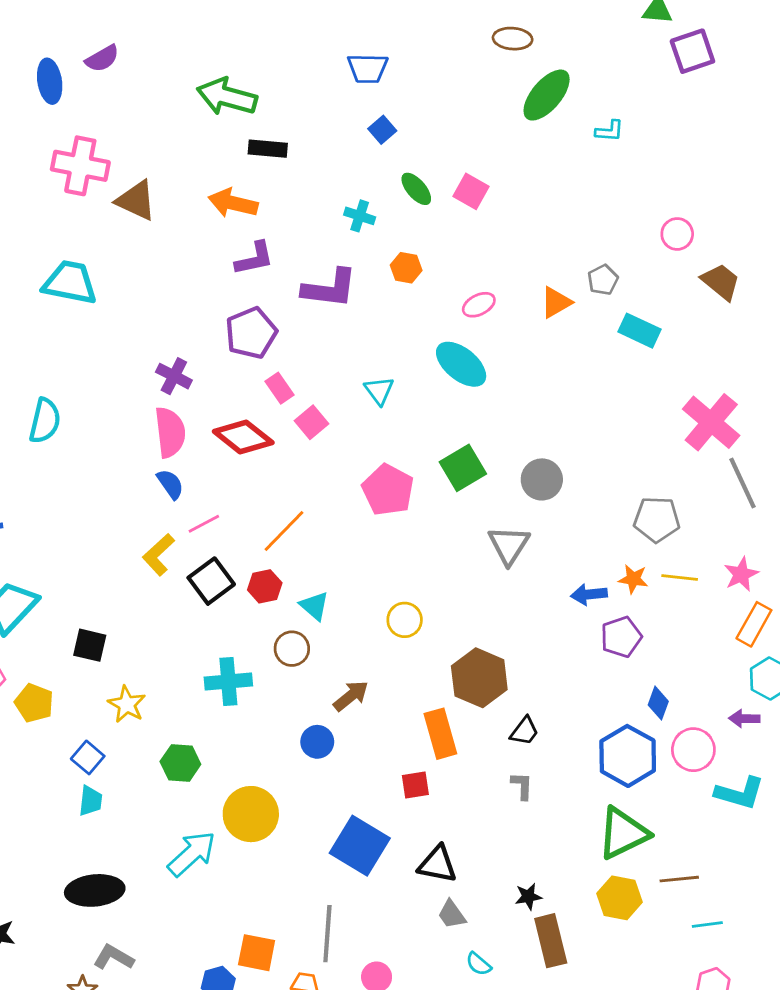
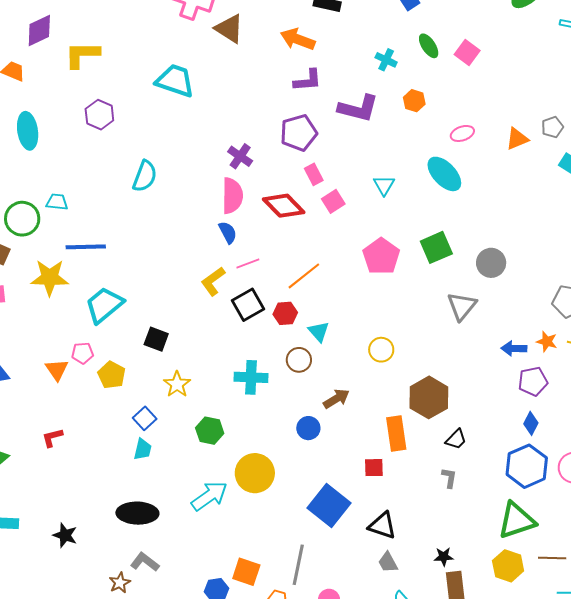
blue diamond: (658, 703) -> (531, 423), moved

